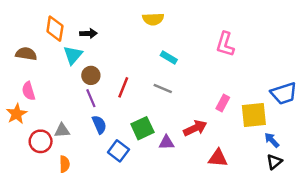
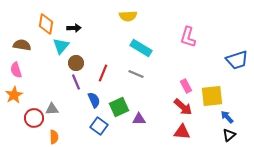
cyan rectangle: (169, 57) -> (141, 48), size x1.5
pink semicircle: (29, 91) -> (16, 70), moved
blue trapezoid: (284, 93) -> (237, 60), moved
pink rectangle: (223, 103) -> (186, 86), turned -56
blue semicircle: (99, 125) -> (94, 100), moved
red arrow: (195, 128) -> (183, 107), moved, turned 66

